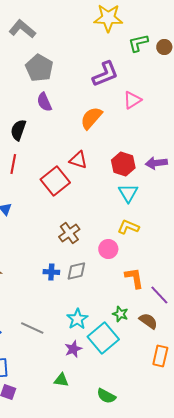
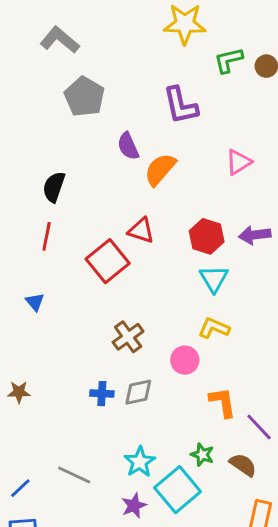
purple L-shape: (105, 74) -> (180, 105), turned 100
pink triangle: (132, 100) -> (239, 162), moved
purple semicircle: (44, 102) -> (128, 146), moved

